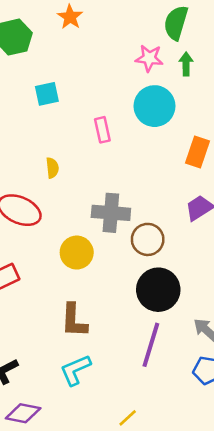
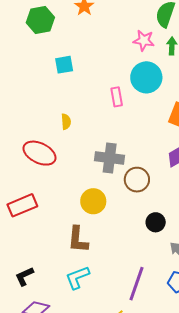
pink rectangle: (102, 130) -> (117, 97), moved
yellow circle: (77, 253) -> (93, 201), moved
black circle: (158, 290) -> (156, 222), moved, size x0.6
purple line: (151, 345) -> (137, 284), moved

